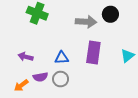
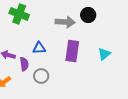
blue triangle: (62, 58) -> (39, 48), moved
purple semicircle: (40, 77) -> (24, 64), moved, turned -88

